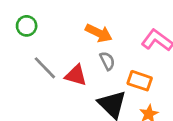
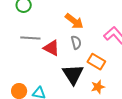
gray line: (45, 68) -> (30, 38), turned -54

